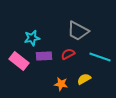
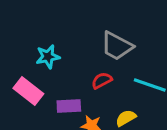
purple rectangle: (44, 56) -> (69, 106), moved

